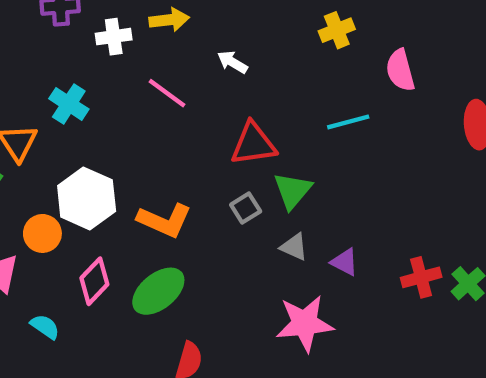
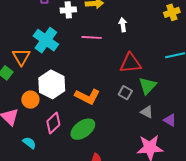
white arrow: (232, 62) -> (123, 25), turned 48
pink line: (167, 93) -> (92, 37), turned -36
cyan cross: (69, 104) -> (46, 40), size x1.4
gray square: (246, 208) -> (125, 93), turned -32

